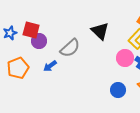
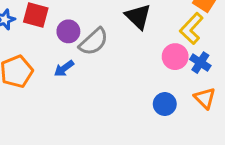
purple circle: (39, 41) -> (68, 31), moved

